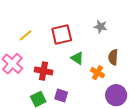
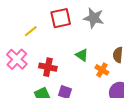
gray star: (100, 27) -> (94, 18), moved, size x1.5
red square: (62, 35) -> (61, 18), moved

